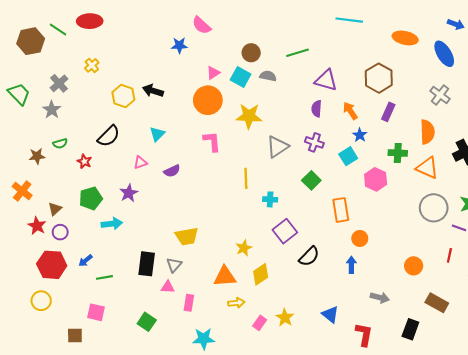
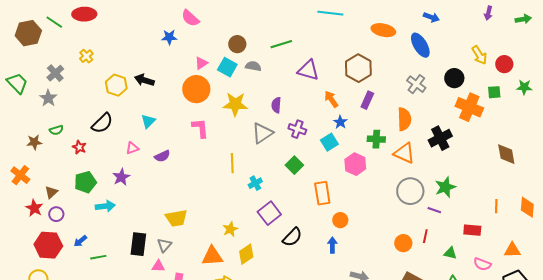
purple semicircle: (317, 109) -> (276, 105), moved
cyan cross: (270, 199) -> (255, 183), turned -32
orange circle: (414, 266) -> (403, 243), moved

